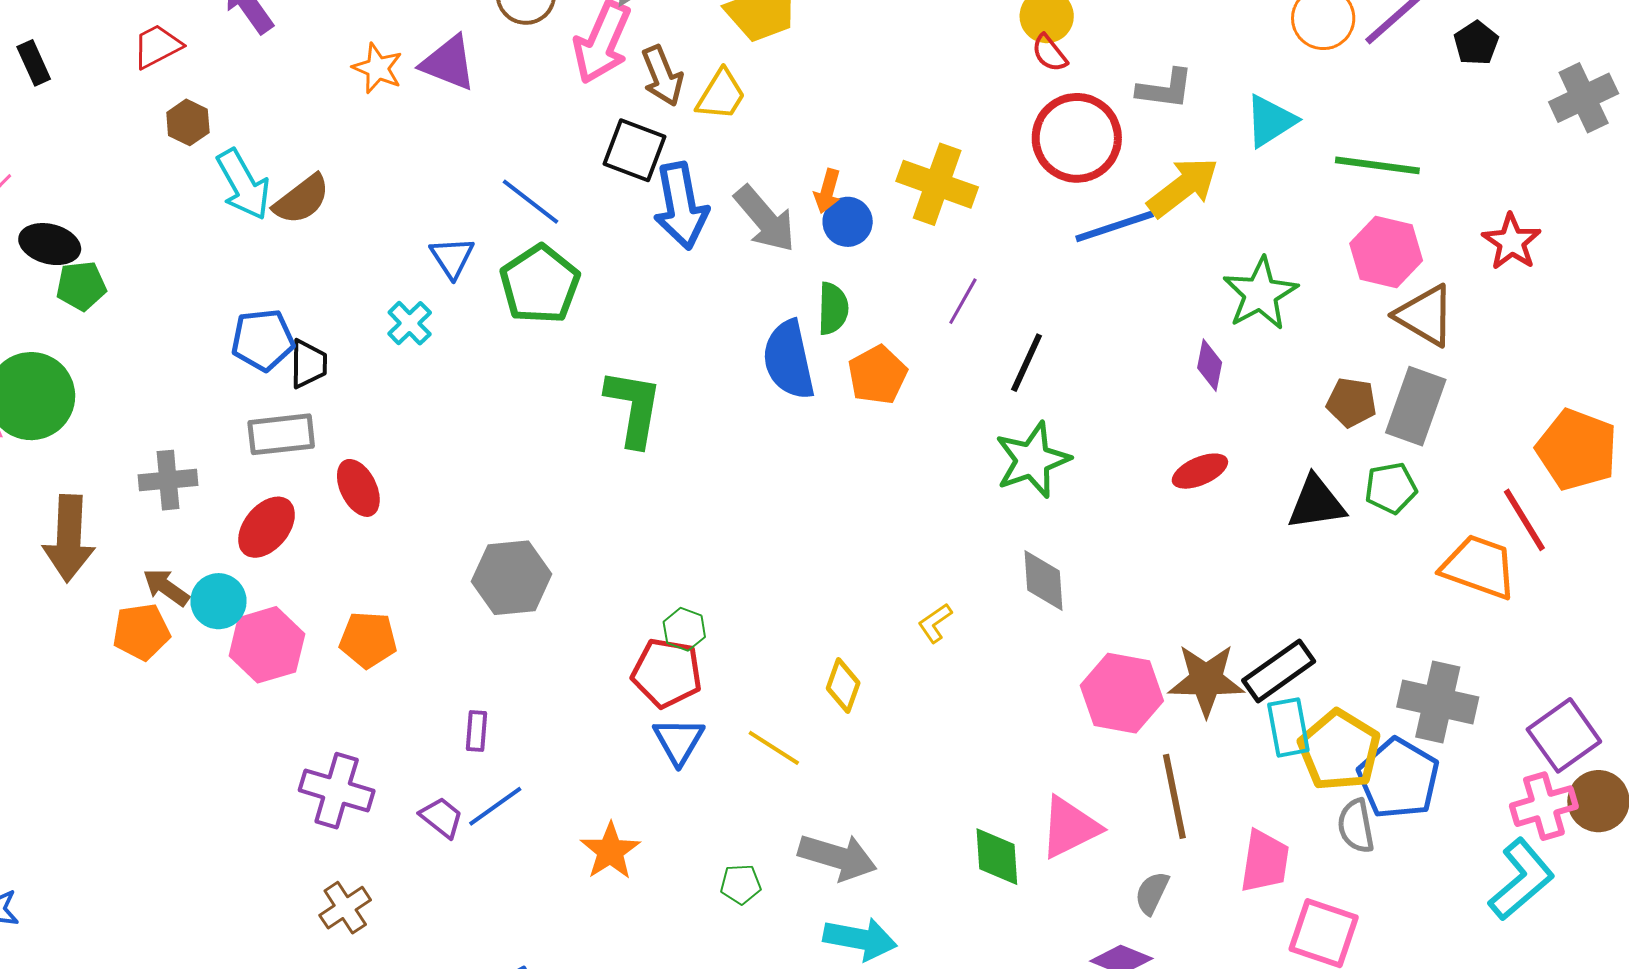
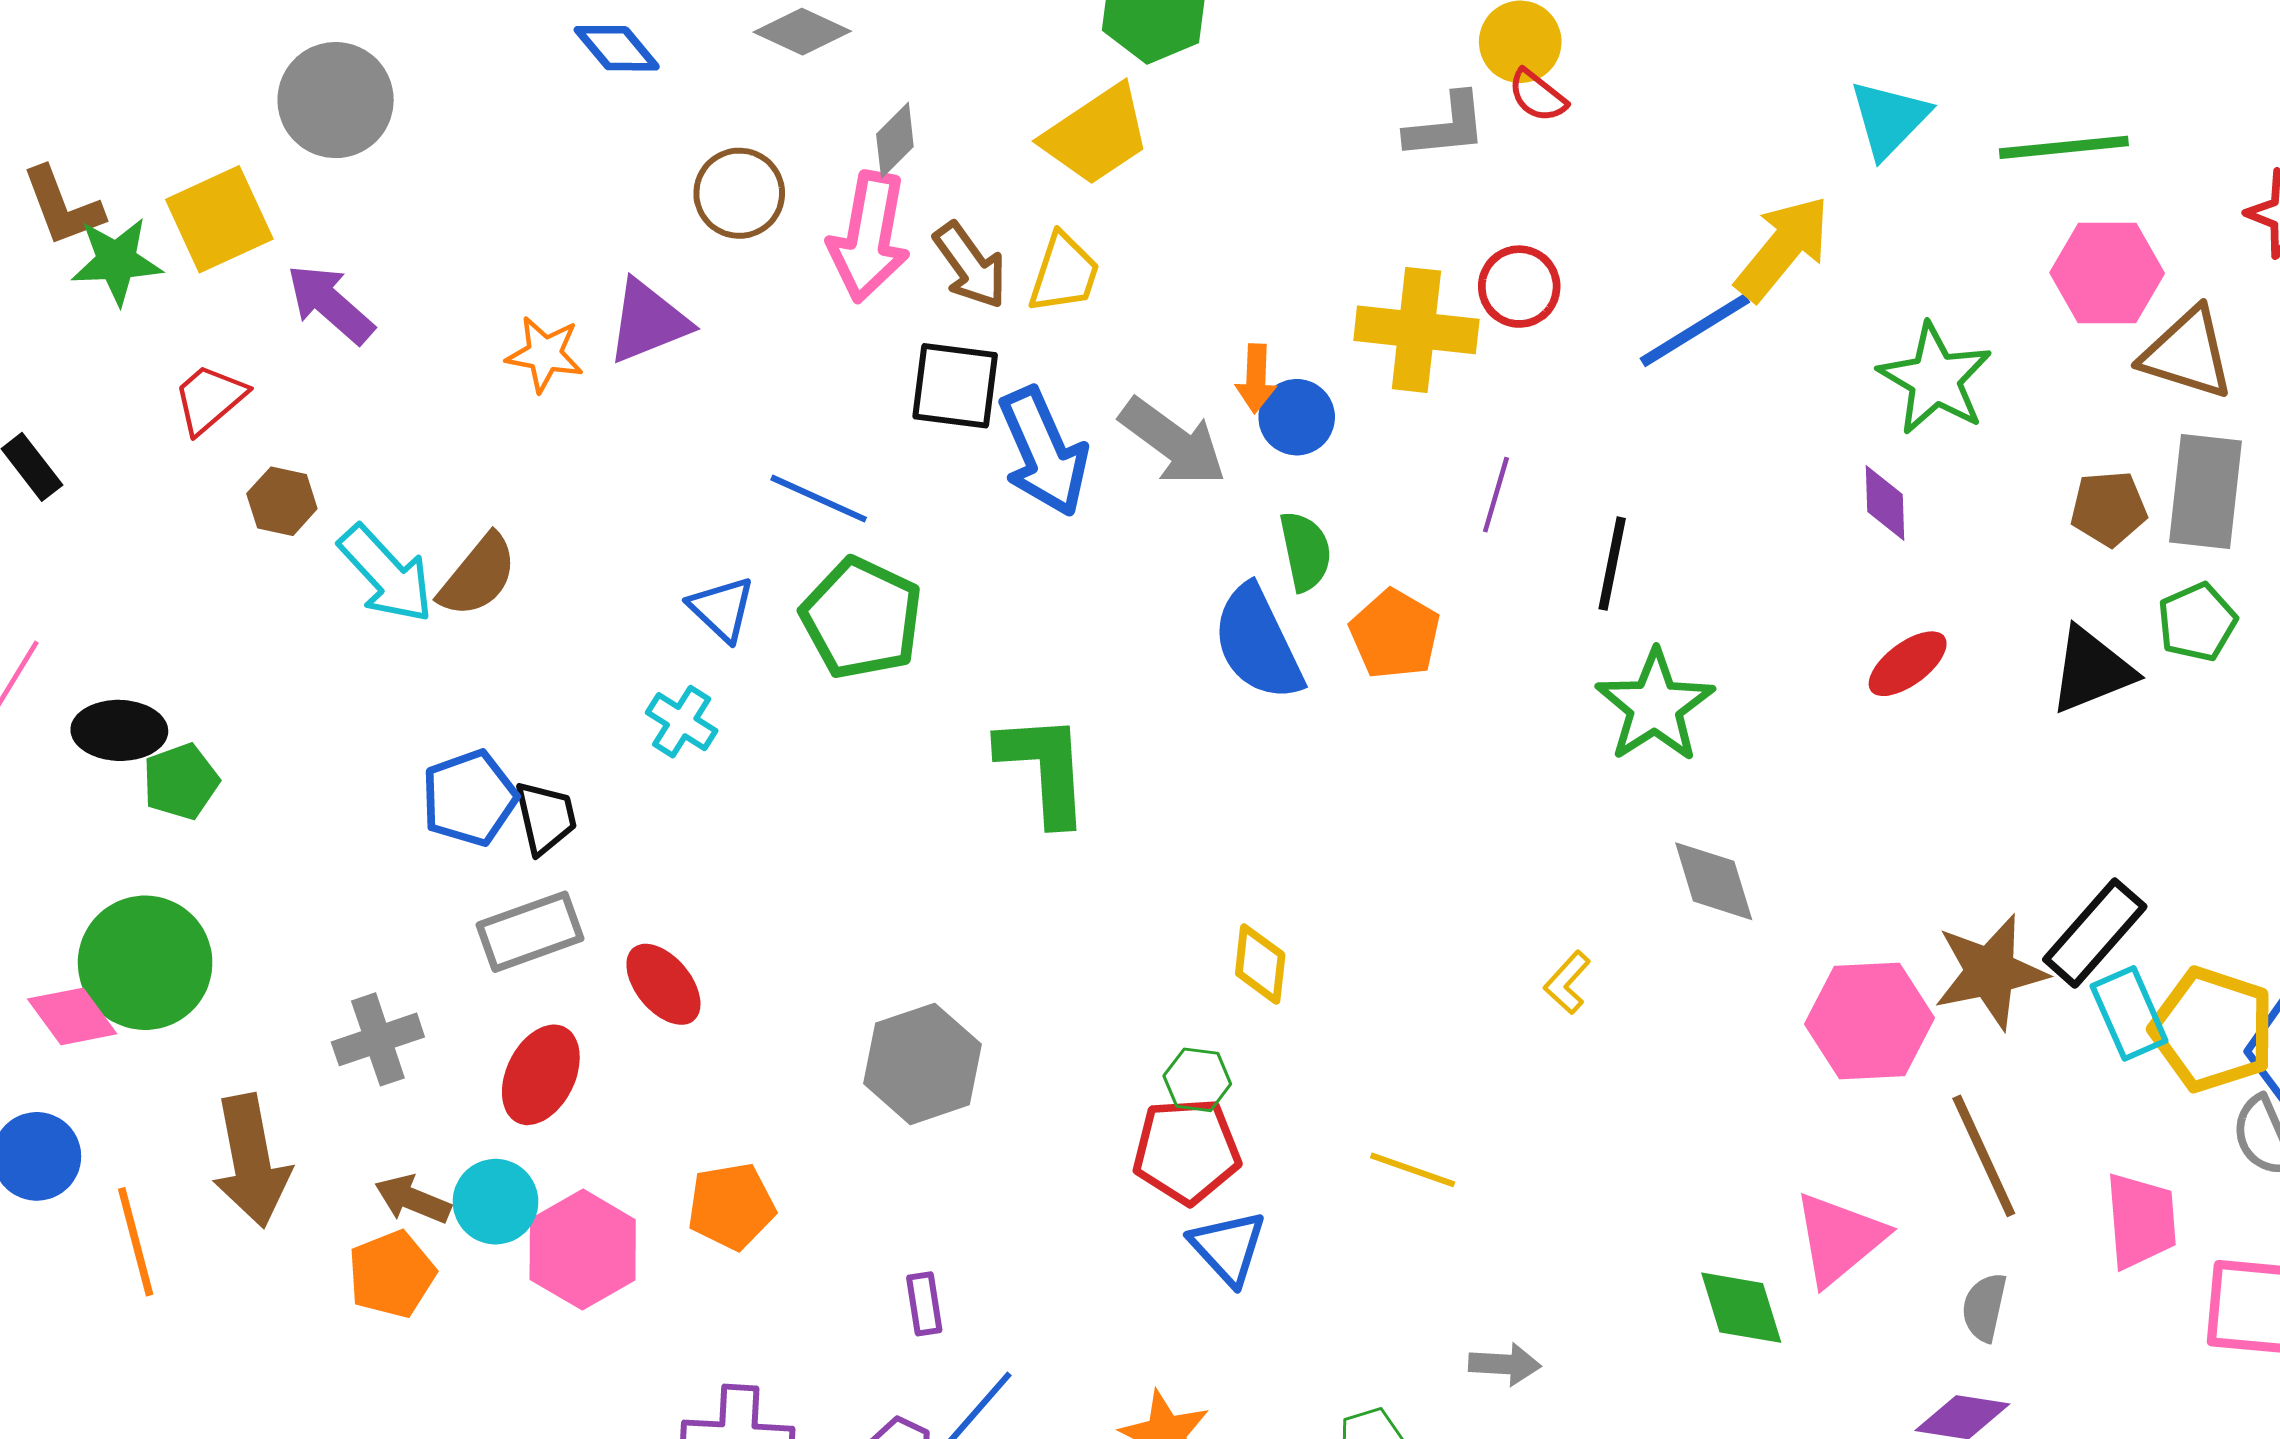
purple triangle: (448, 63) -> (648, 321), turned -30
gray L-shape: (1165, 89) -> (1446, 126), moved
red circle: (1077, 138) -> (1519, 287), moved, size x0.6
yellow diamond: (843, 686) -> (1260, 964), moved
yellow line: (774, 748) -> (1413, 1170), moved
gray arrow: (838, 857) -> (1505, 1364), size x0.6

